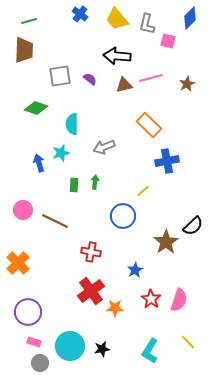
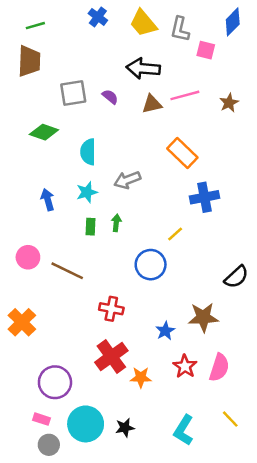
cyan star: (61, 153) -> (87, 192), moved
brown star: (166, 242) -> (203, 317), moved, turned 30
purple circle: (28, 312) -> (55, 382), moved

